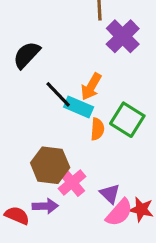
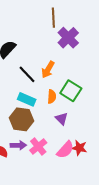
cyan rectangle: (79, 107) -> (27, 99), moved
pink cross: (72, 183) -> (38, 146), moved
purple triangle: (110, 194) -> (62, 119), moved

